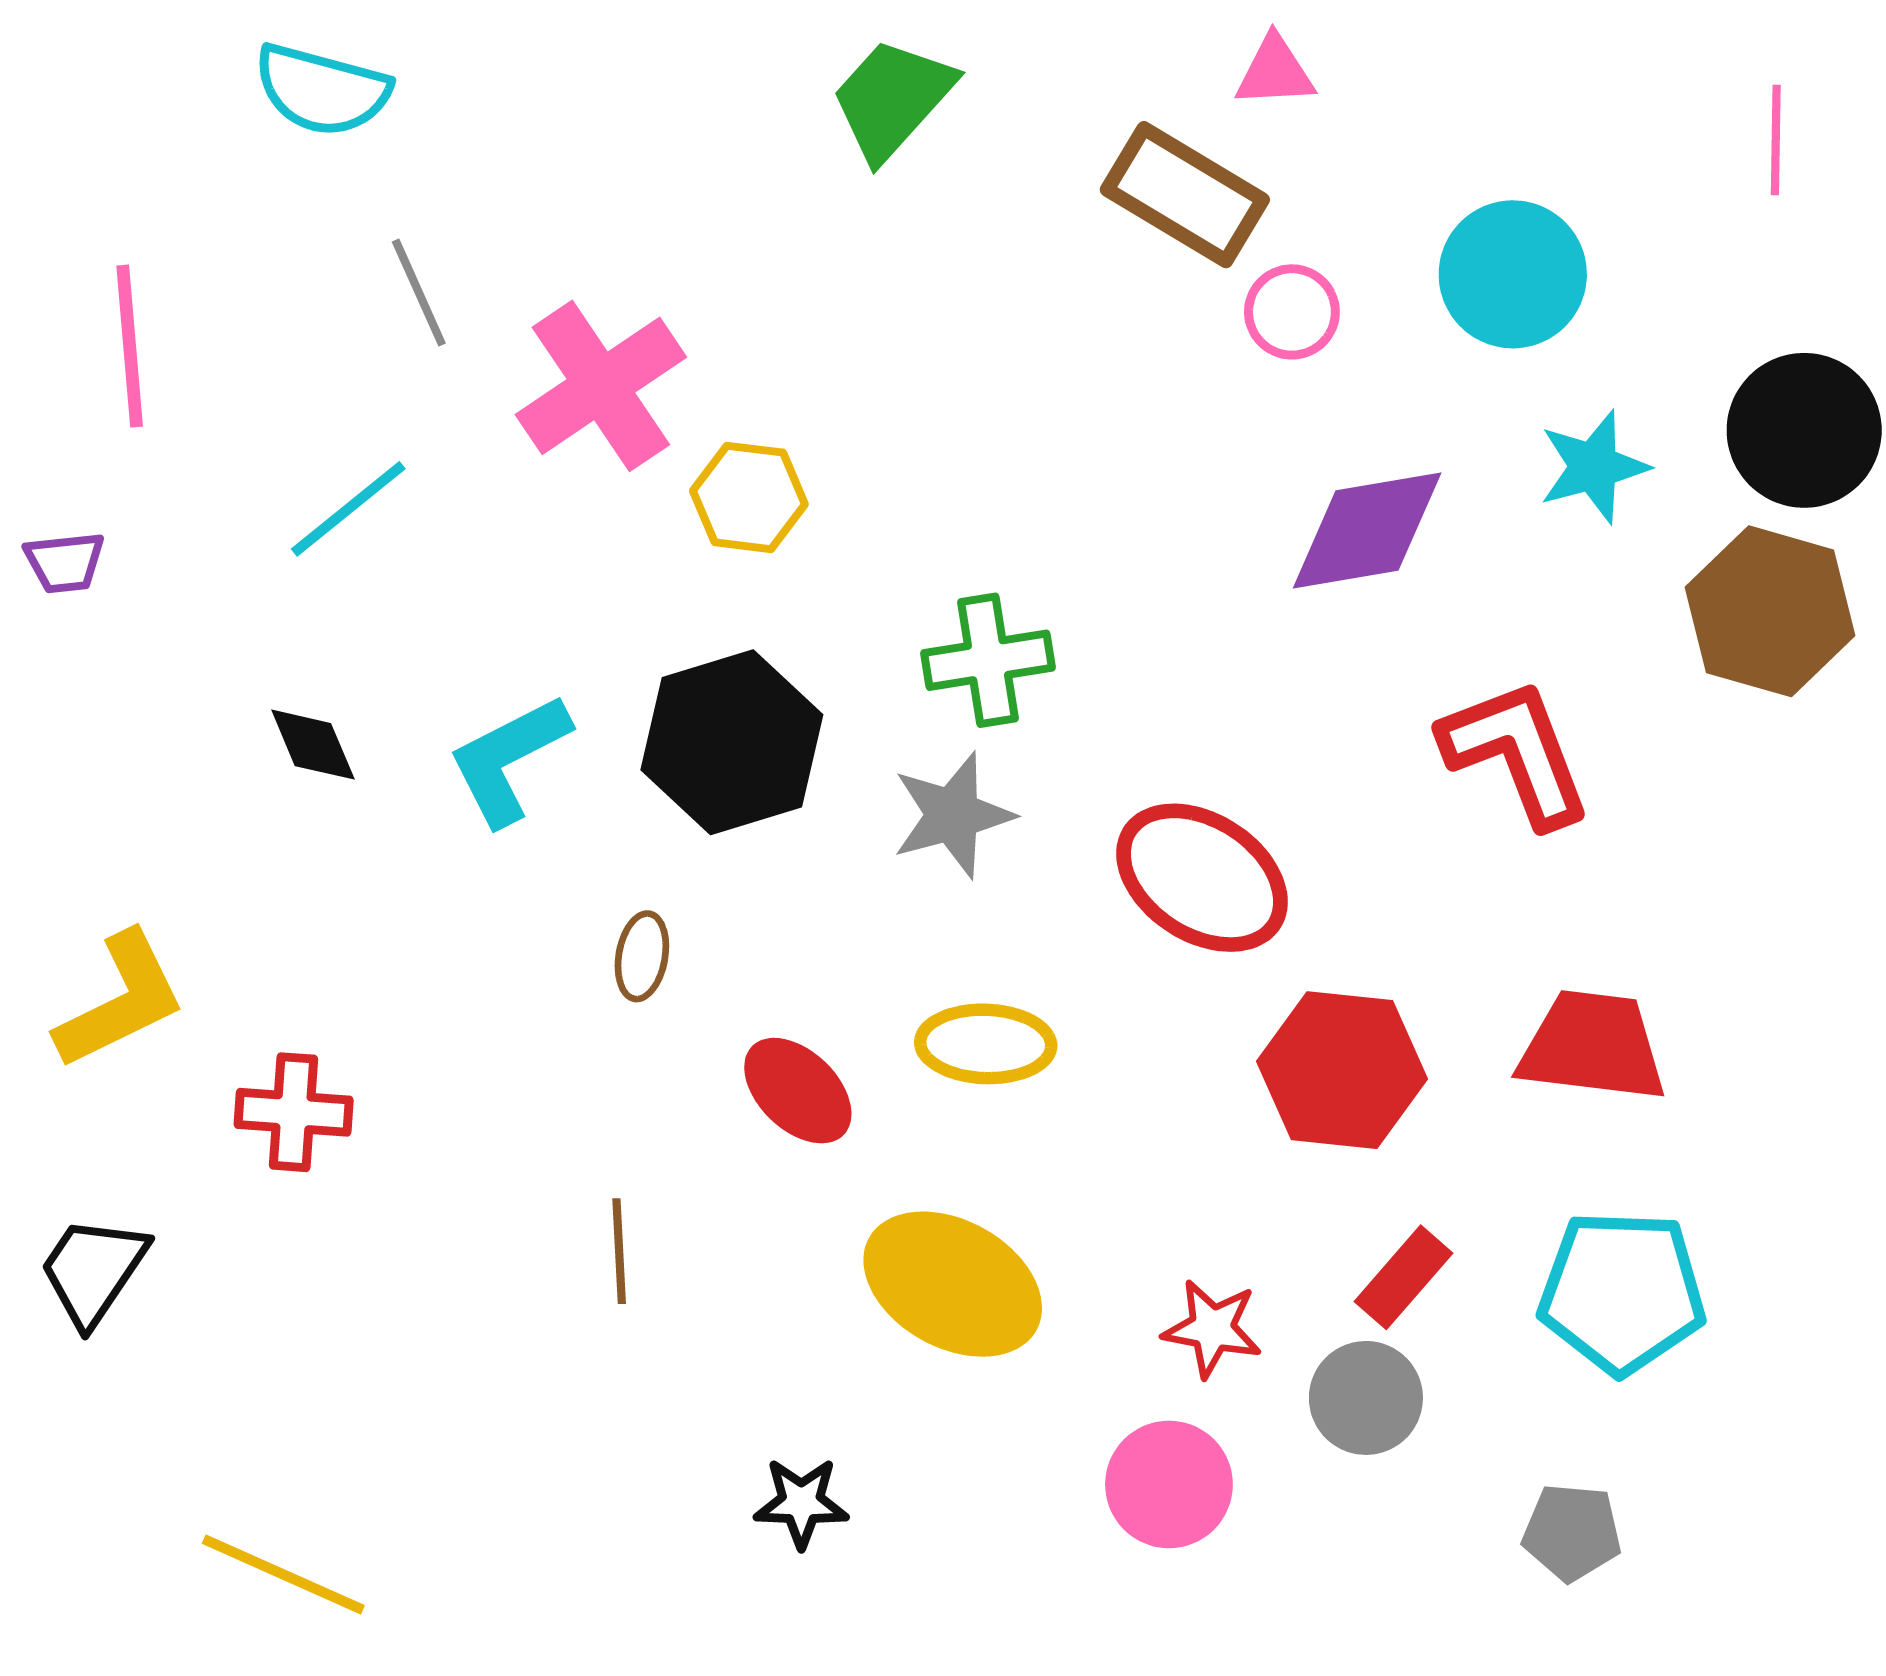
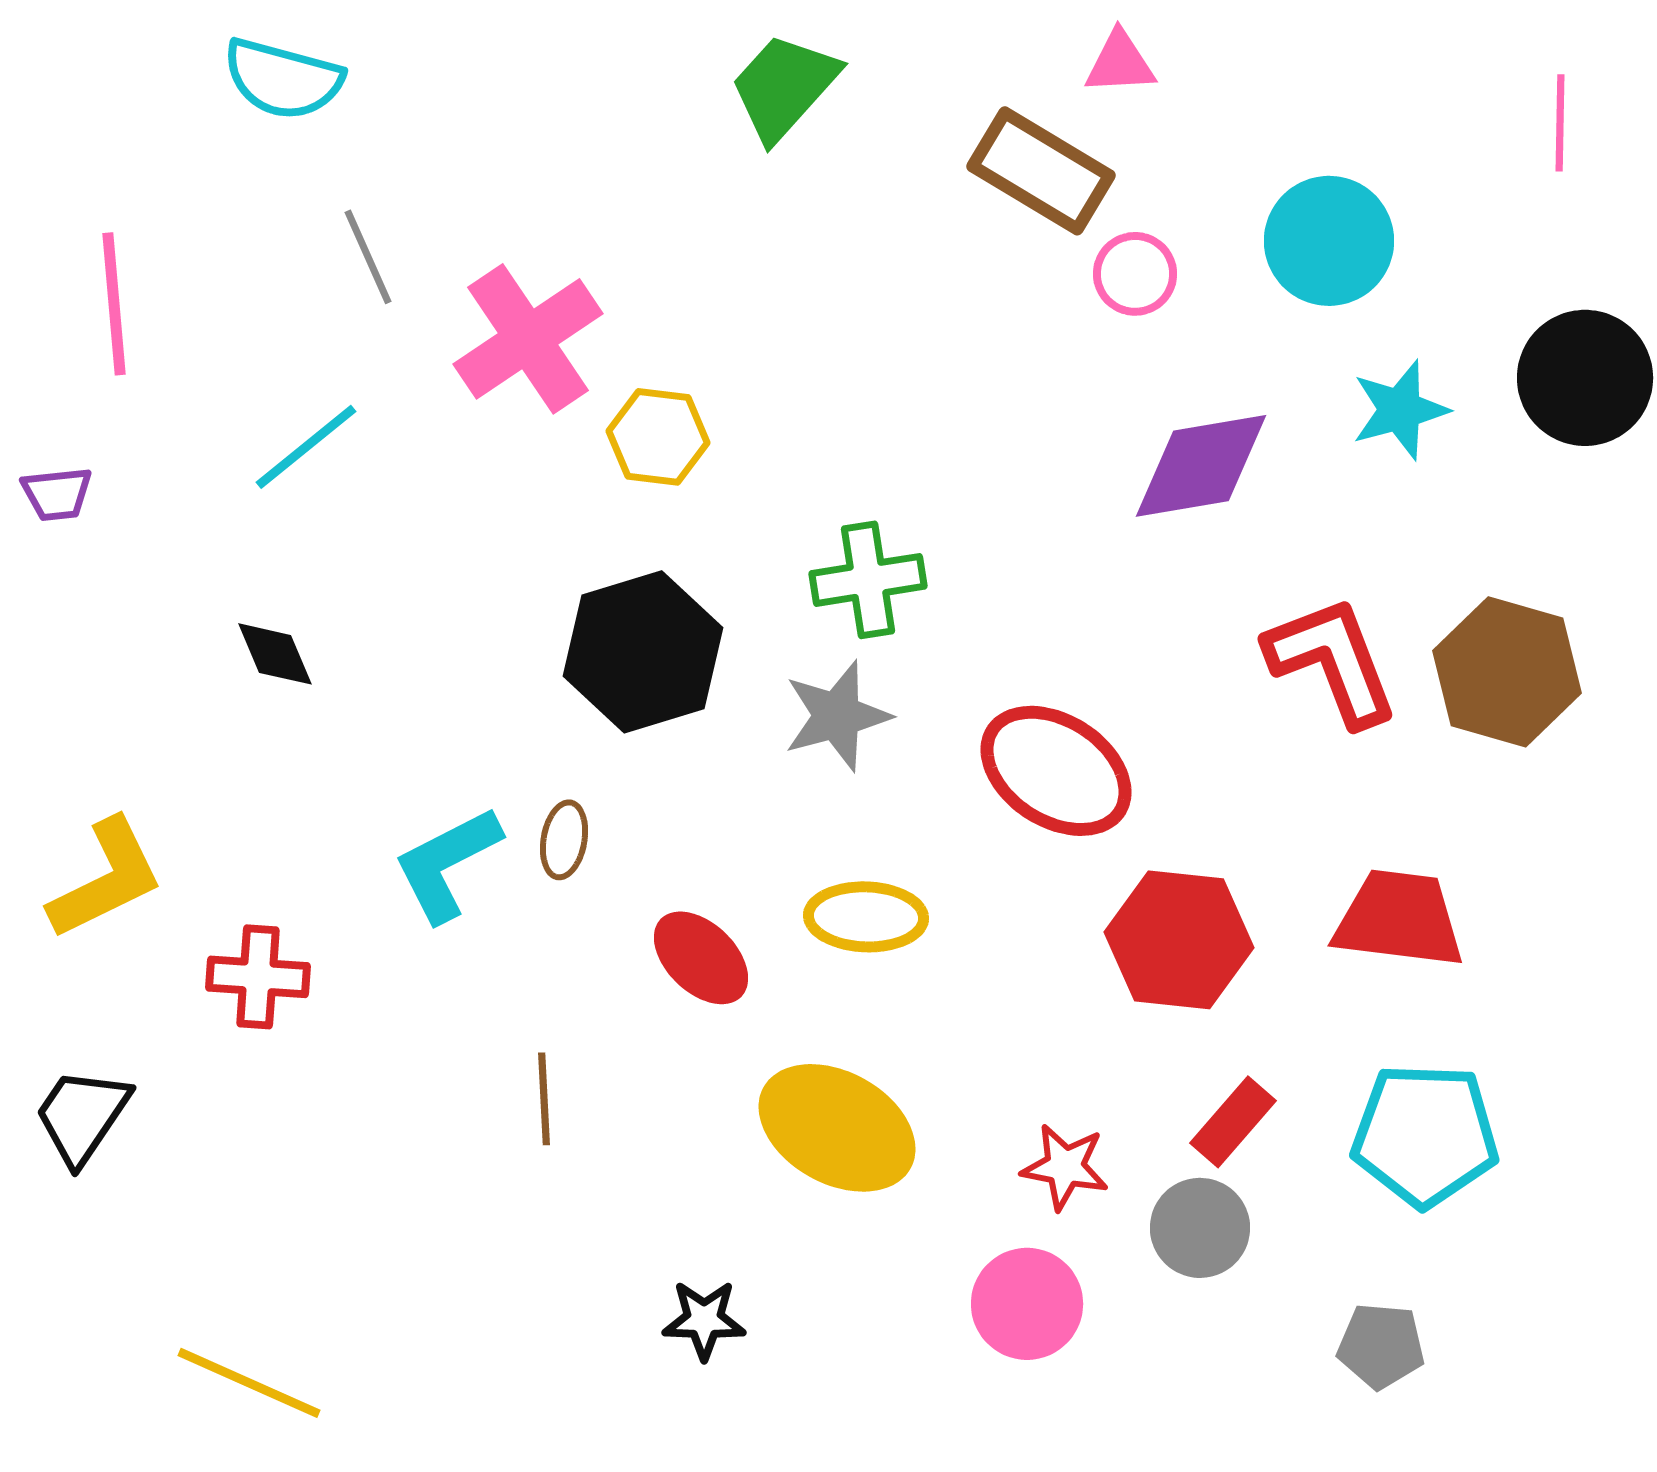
brown hexagon: (1770, 611) -> (1507, 672), moved
cyan L-shape: (509, 759) -> (447, 864), moved

